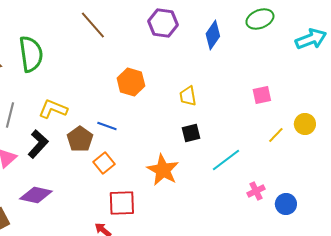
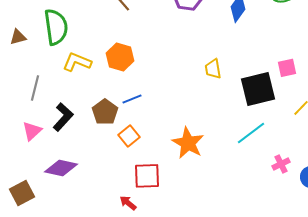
orange hexagon: (131, 82) -> (120, 57), moved
yellow L-shape: (53, 109) -> (77, 62), moved
blue line: (107, 126) -> (132, 99), turned -42
black square: (191, 133) -> (258, 89), moved, size x1.8

